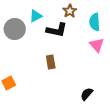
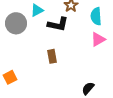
pink triangle: (97, 45) -> (98, 39), turned 42

